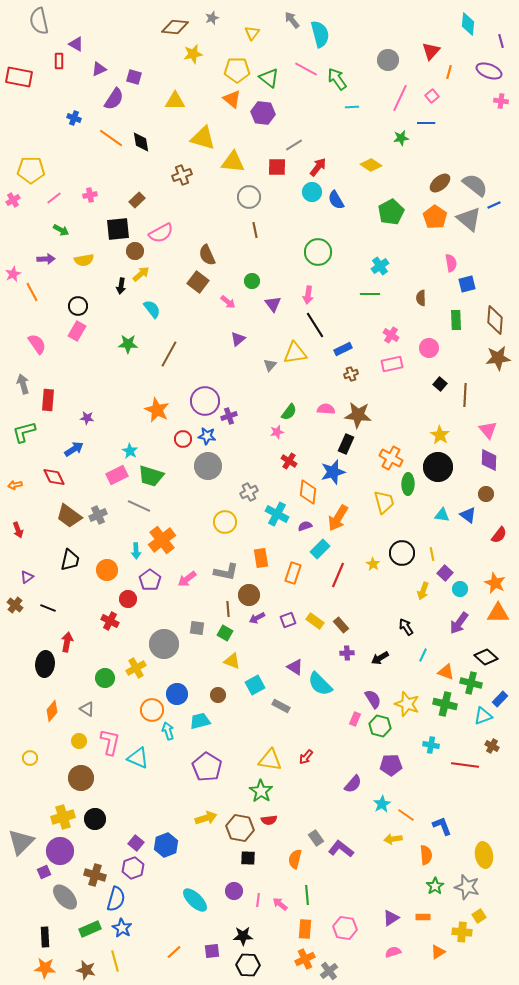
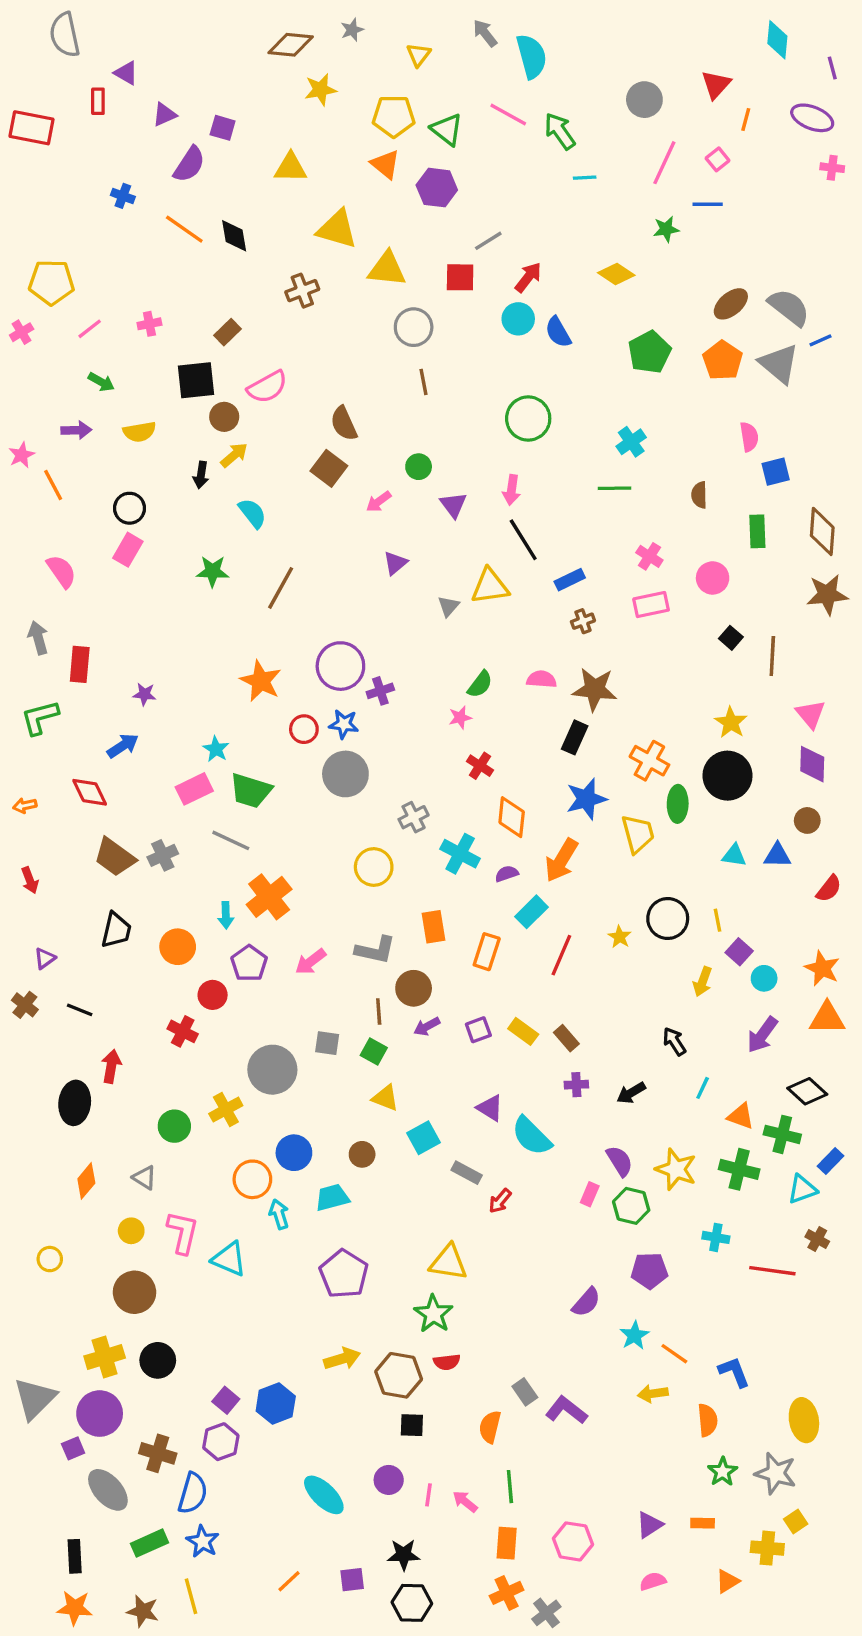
pink arrow: (228, 302) -> (379, 502), turned 105
blue star: (333, 472) -> (586, 799), moved
blue triangle: (468, 515) -> (777, 855), turned -36
red arrow: (306, 757) -> (500, 1201), moved

